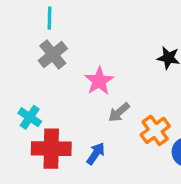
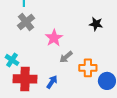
orange cross: (155, 130) -> (88, 68), turned 36

